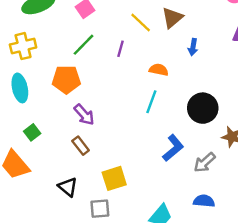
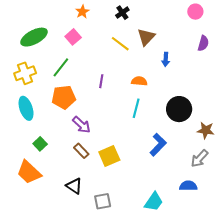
green line: (83, 45) -> (61, 67), moved
purple line: (121, 49) -> (101, 81), moved
gray arrow: (205, 162) -> (199, 158), moved
yellow square: (114, 178) -> (109, 156), moved

